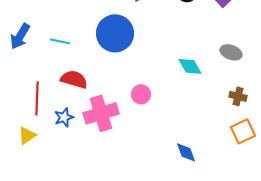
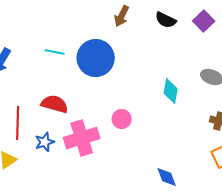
cyan line: (60, 41) -> (55, 52), moved
cyan diamond: (190, 66) -> (171, 91), turned 40

